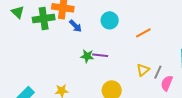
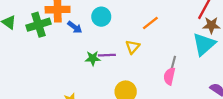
cyan circle: (110, 20) -> (101, 17), moved
yellow triangle: (143, 70) -> (133, 47), moved
pink semicircle: (167, 83) -> (169, 76), moved

